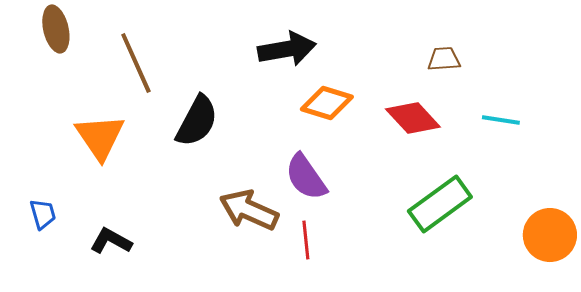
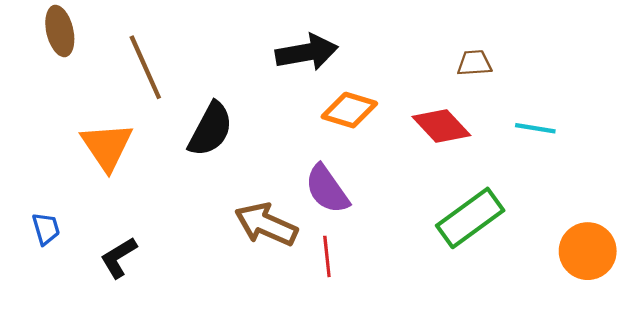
black L-shape: (111, 241) -> (119, 258), turned -60

